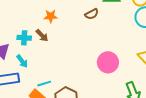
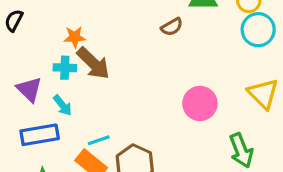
orange star: (51, 16) -> (75, 37), moved
brown arrow: (42, 35) -> (93, 63), size x1.6

